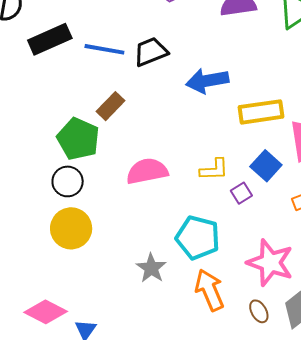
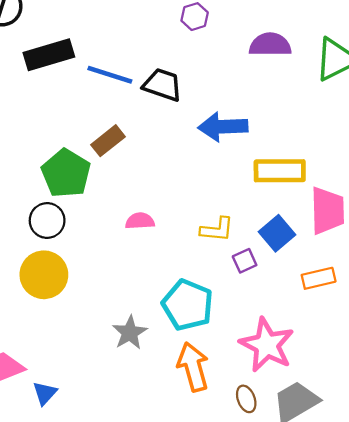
black trapezoid: (151, 52) -> (162, 85), turned 33
pink semicircle: (147, 171) -> (140, 221), size x0.6

